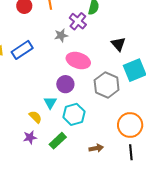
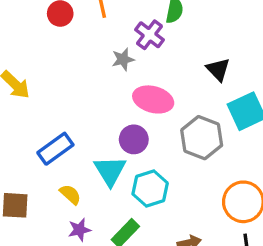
blue rectangle: (22, 50) -> (55, 149), moved
cyan triangle: (50, 103) -> (110, 171), size x1.5
yellow semicircle: (35, 117) -> (70, 194), moved

